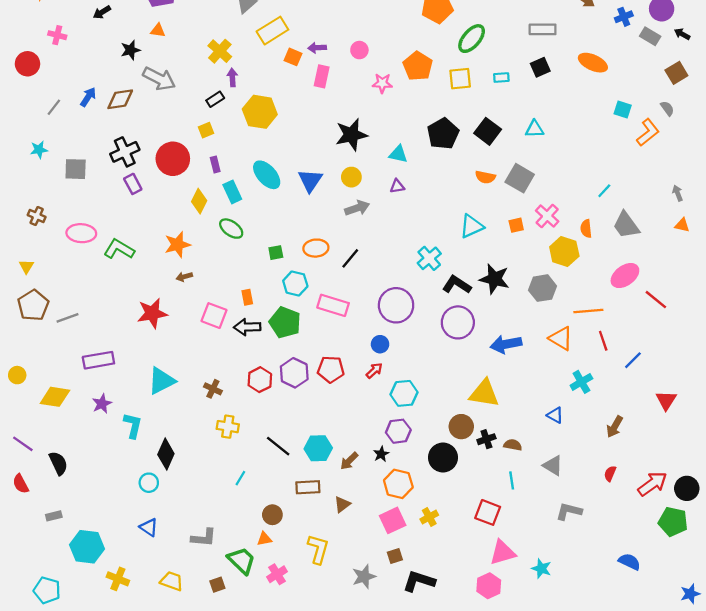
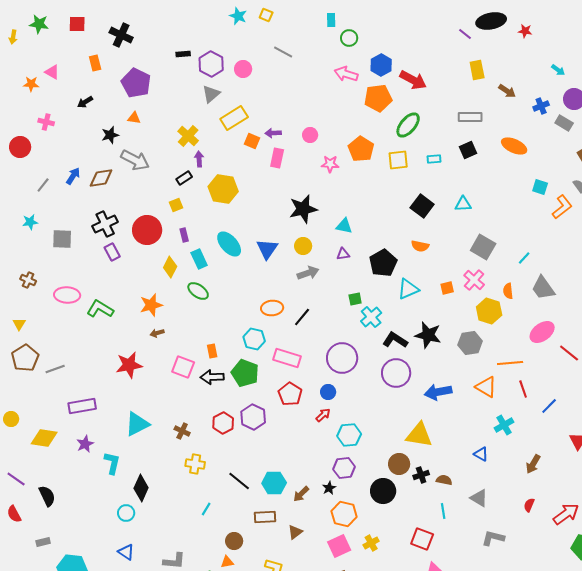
black pentagon: (443, 134) -> (383, 263), moved
gray square: (520, 178) -> (483, 247), moved
green square: (276, 253) -> (355, 299), moved
red pentagon: (331, 369) -> (290, 394), moved, turned 30

